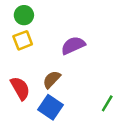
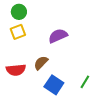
red semicircle: (20, 88) -> (16, 70), turned 114
blue square: (50, 107) -> (54, 85), moved

